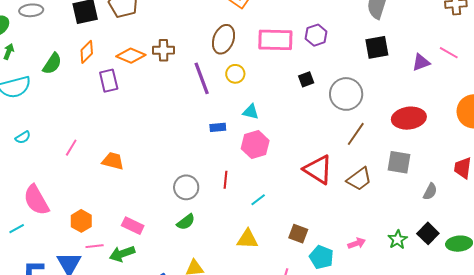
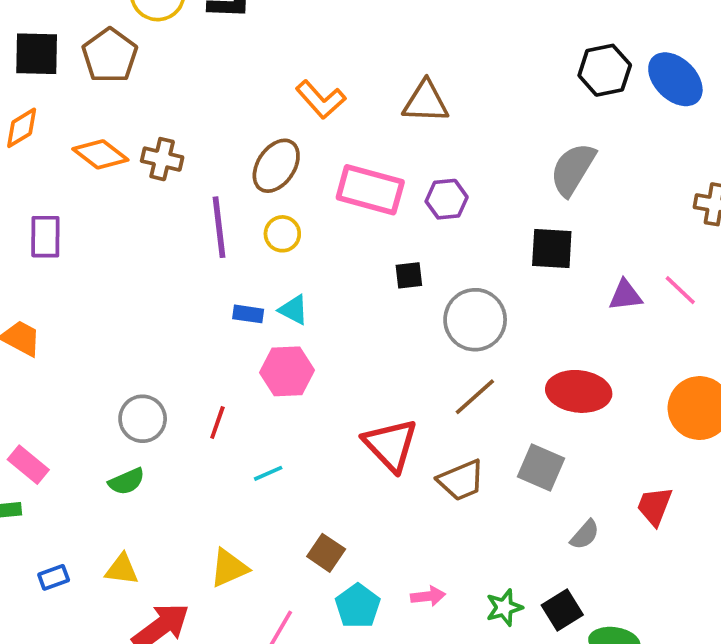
purple rectangle: (109, 81) -> (45, 237), moved
blue rectangle: (218, 127) -> (248, 314), moved
yellow triangle: (247, 239) -> (229, 568), moved, turned -40

